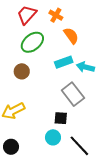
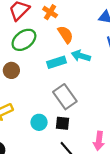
cyan arrow: (85, 67) -> (81, 56), moved
black square: (61, 118) -> (63, 123), moved
cyan circle: (53, 137) -> (39, 122), moved

